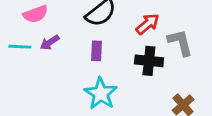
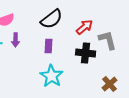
purple arrow: (50, 42) -> (16, 40), turned -56

